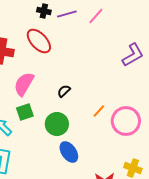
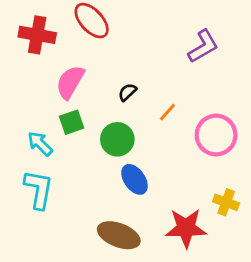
purple L-shape: (133, 55) -> (203, 46), moved
orange line: (99, 111) -> (167, 112), moved

